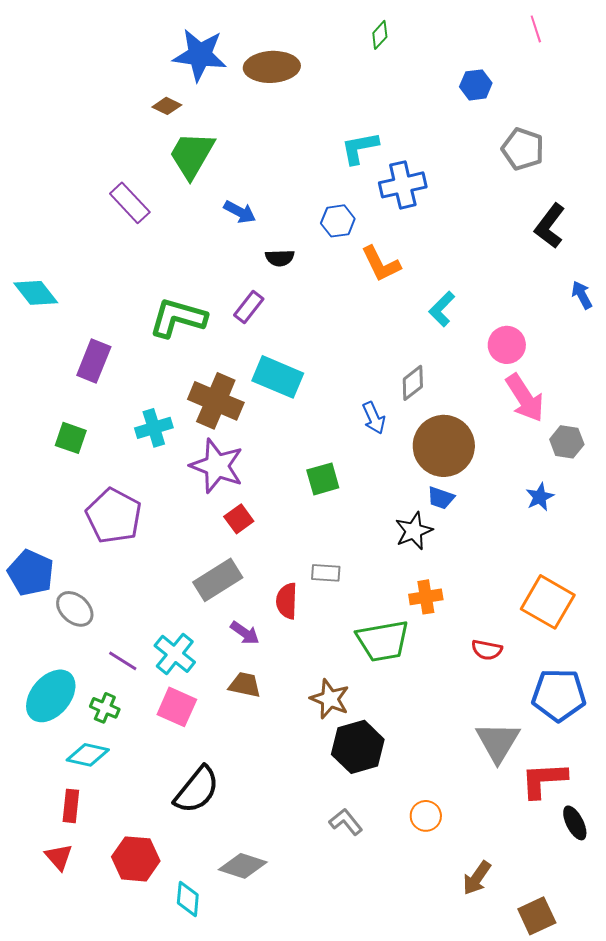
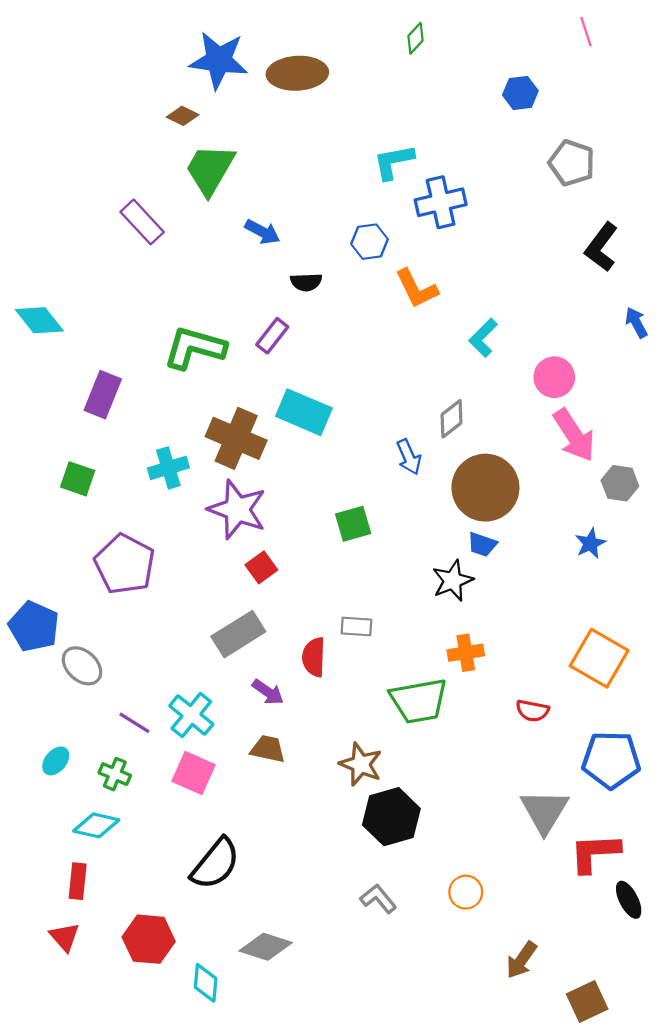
cyan ellipse: (51, 696) -> (56, 761), size x0.5

